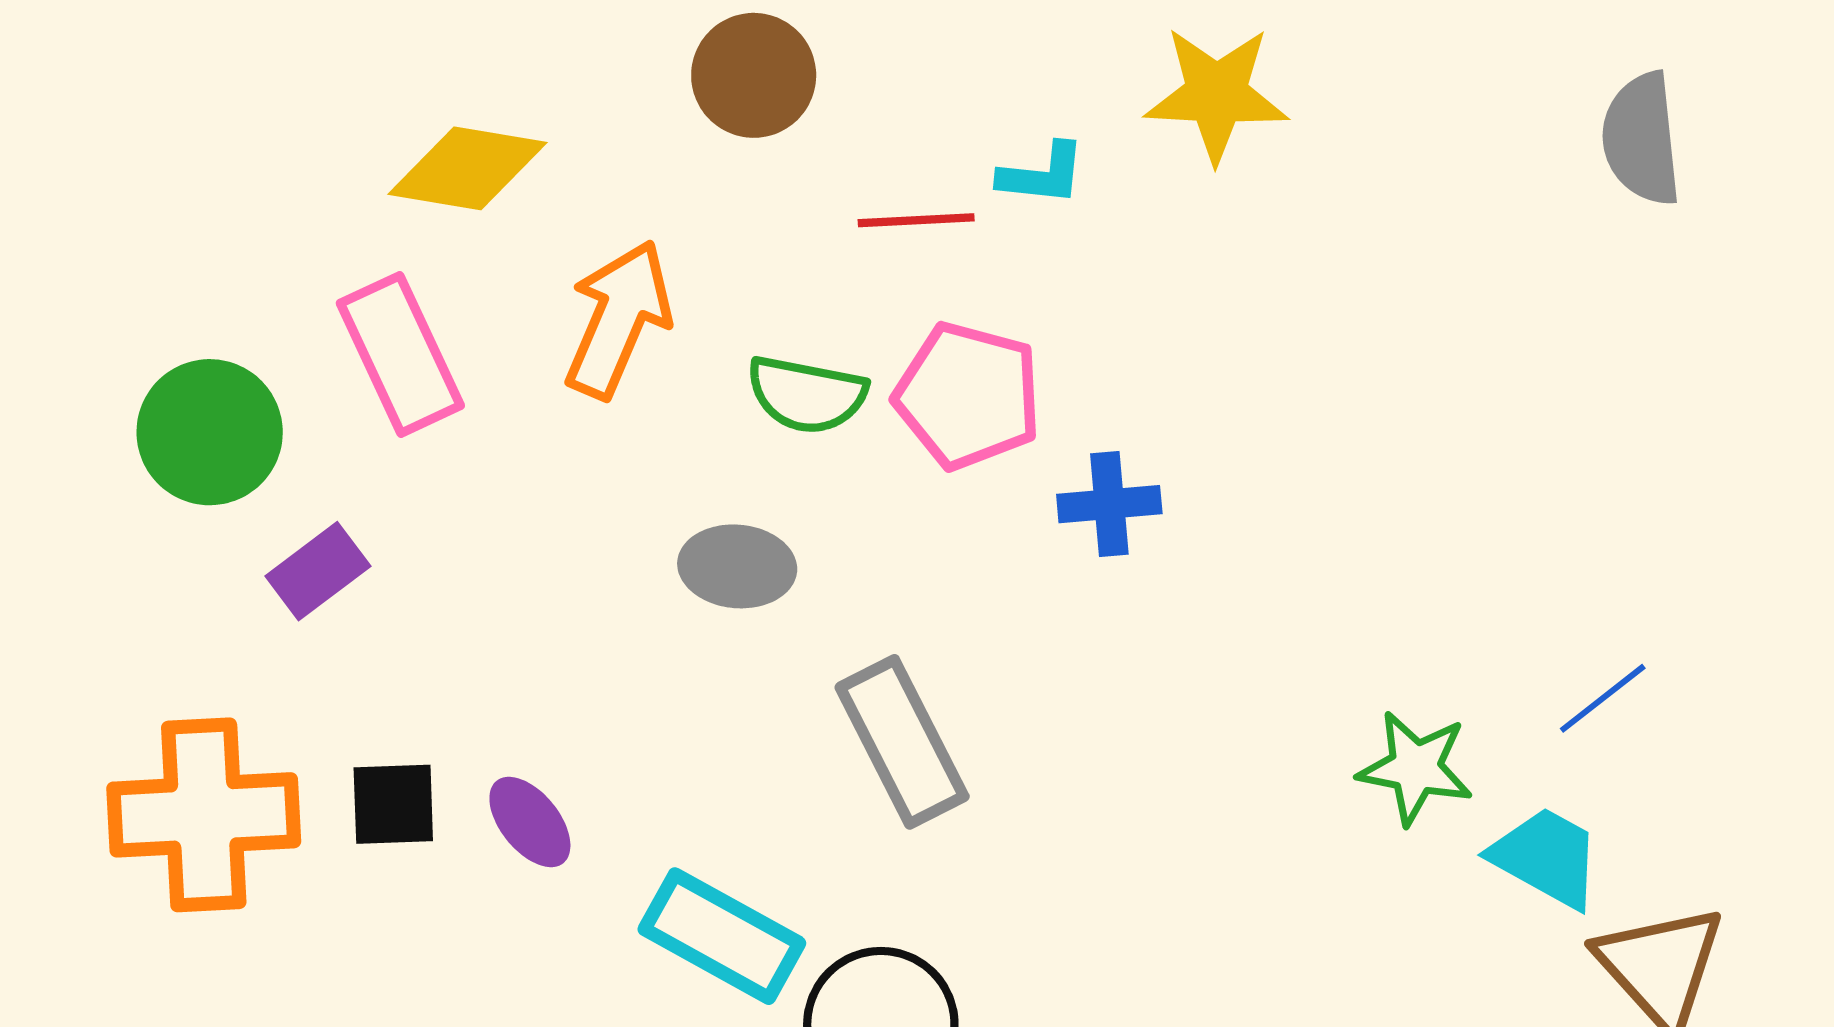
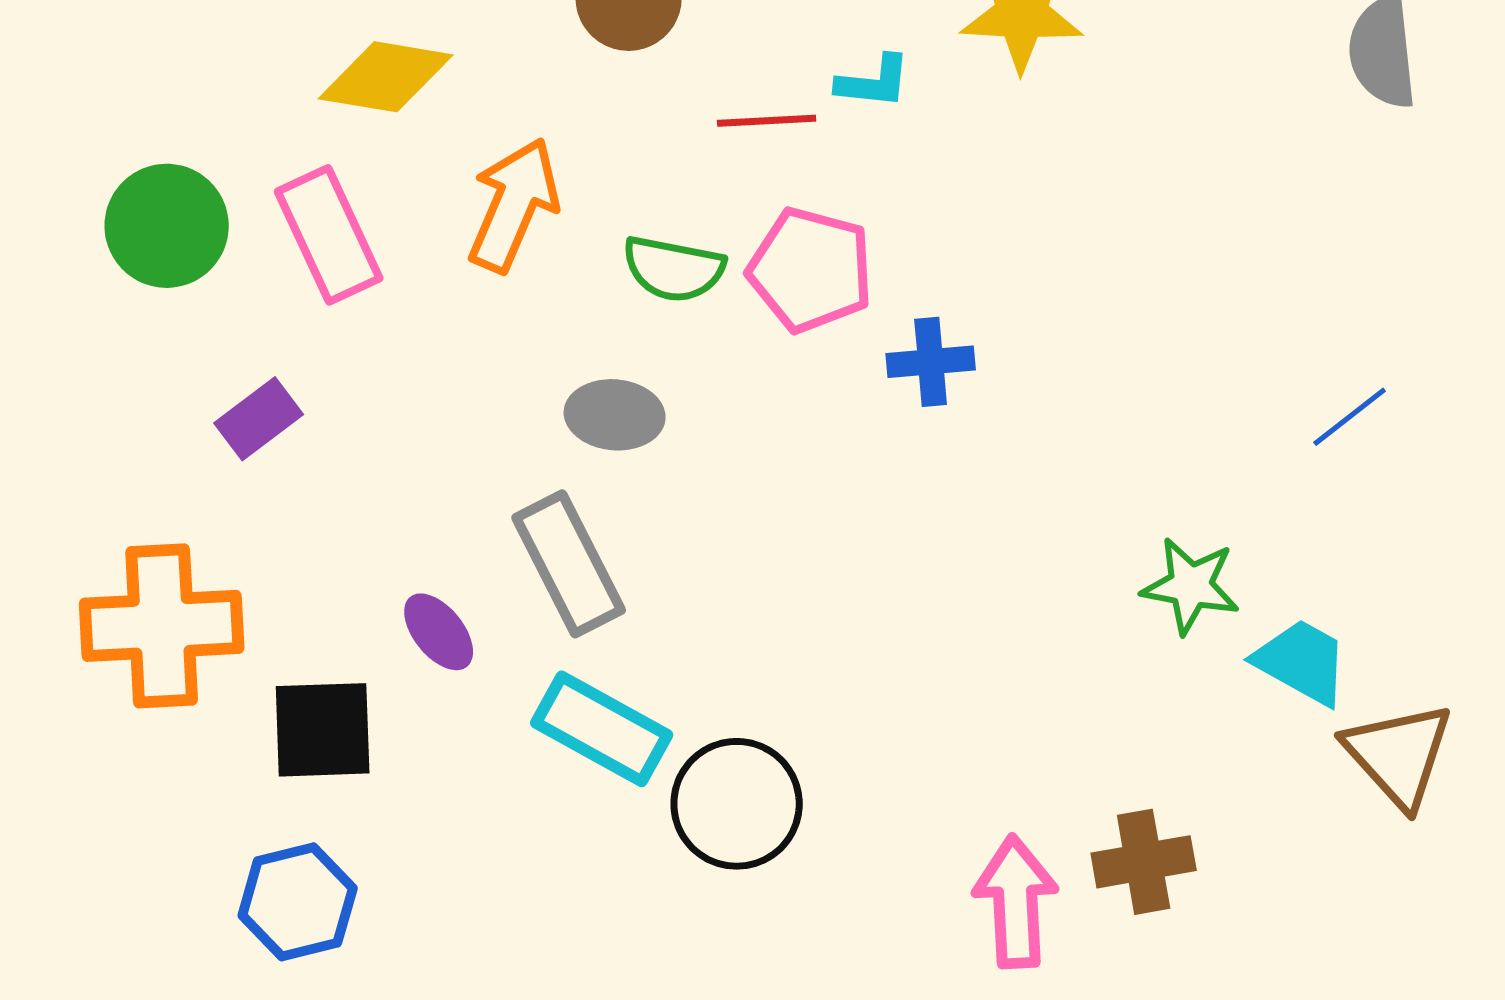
green circle: (210, 432) -> (167, 226), moved
blue line: (1603, 698) -> (1350, 417), moved
gray rectangle: (902, 742) -> (569, 564), moved
black square: (393, 804) -> (323, 730), moved, size x1.4

